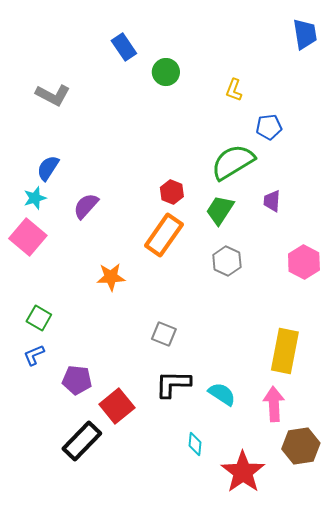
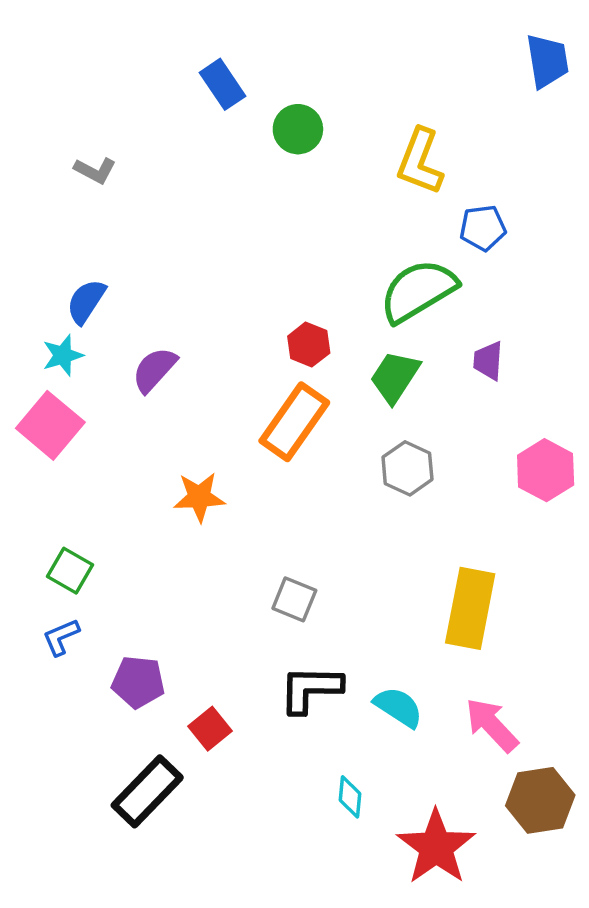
yellow L-shape: (234, 90) -> (420, 161), size x1.6
gray L-shape: (53, 95) -> (95, 170), size x0.7
yellow rectangle: (285, 351) -> (470, 608), moved
pink arrow: (274, 404) -> (492, 725), turned -40
red square: (117, 406) -> (210, 729), size x0.7

